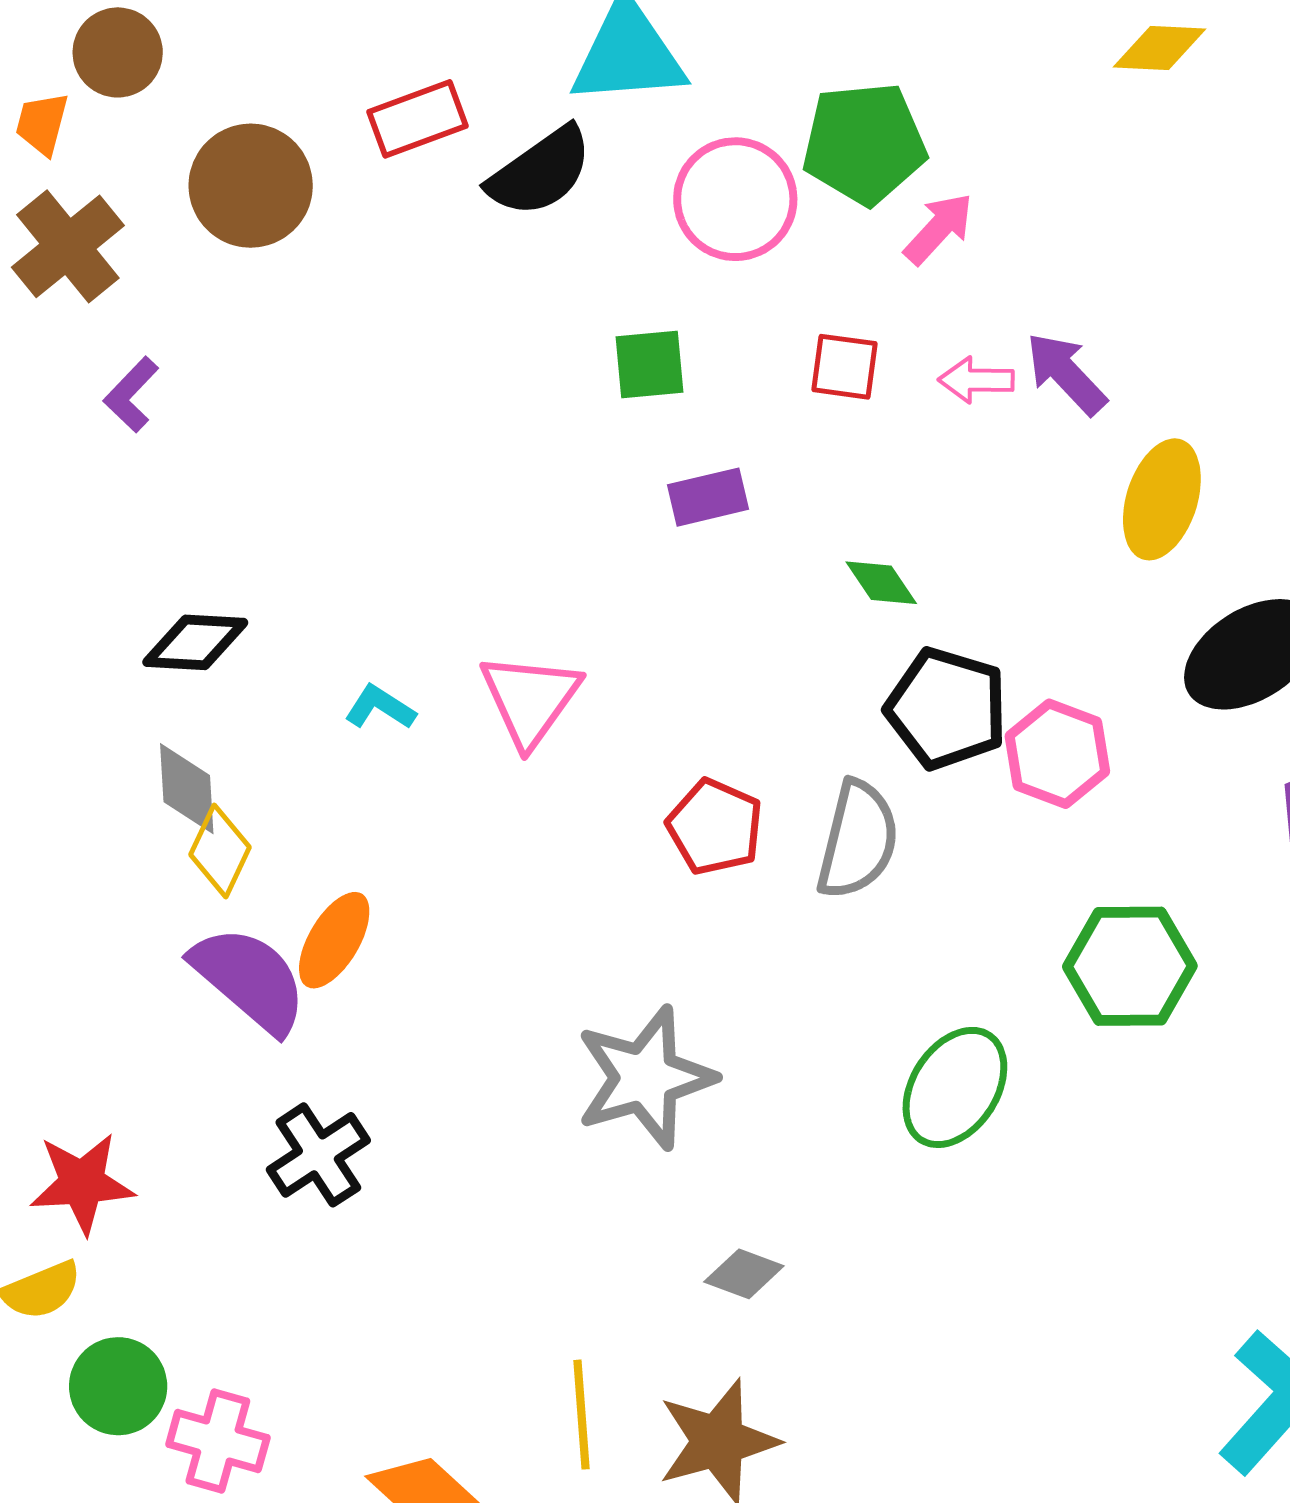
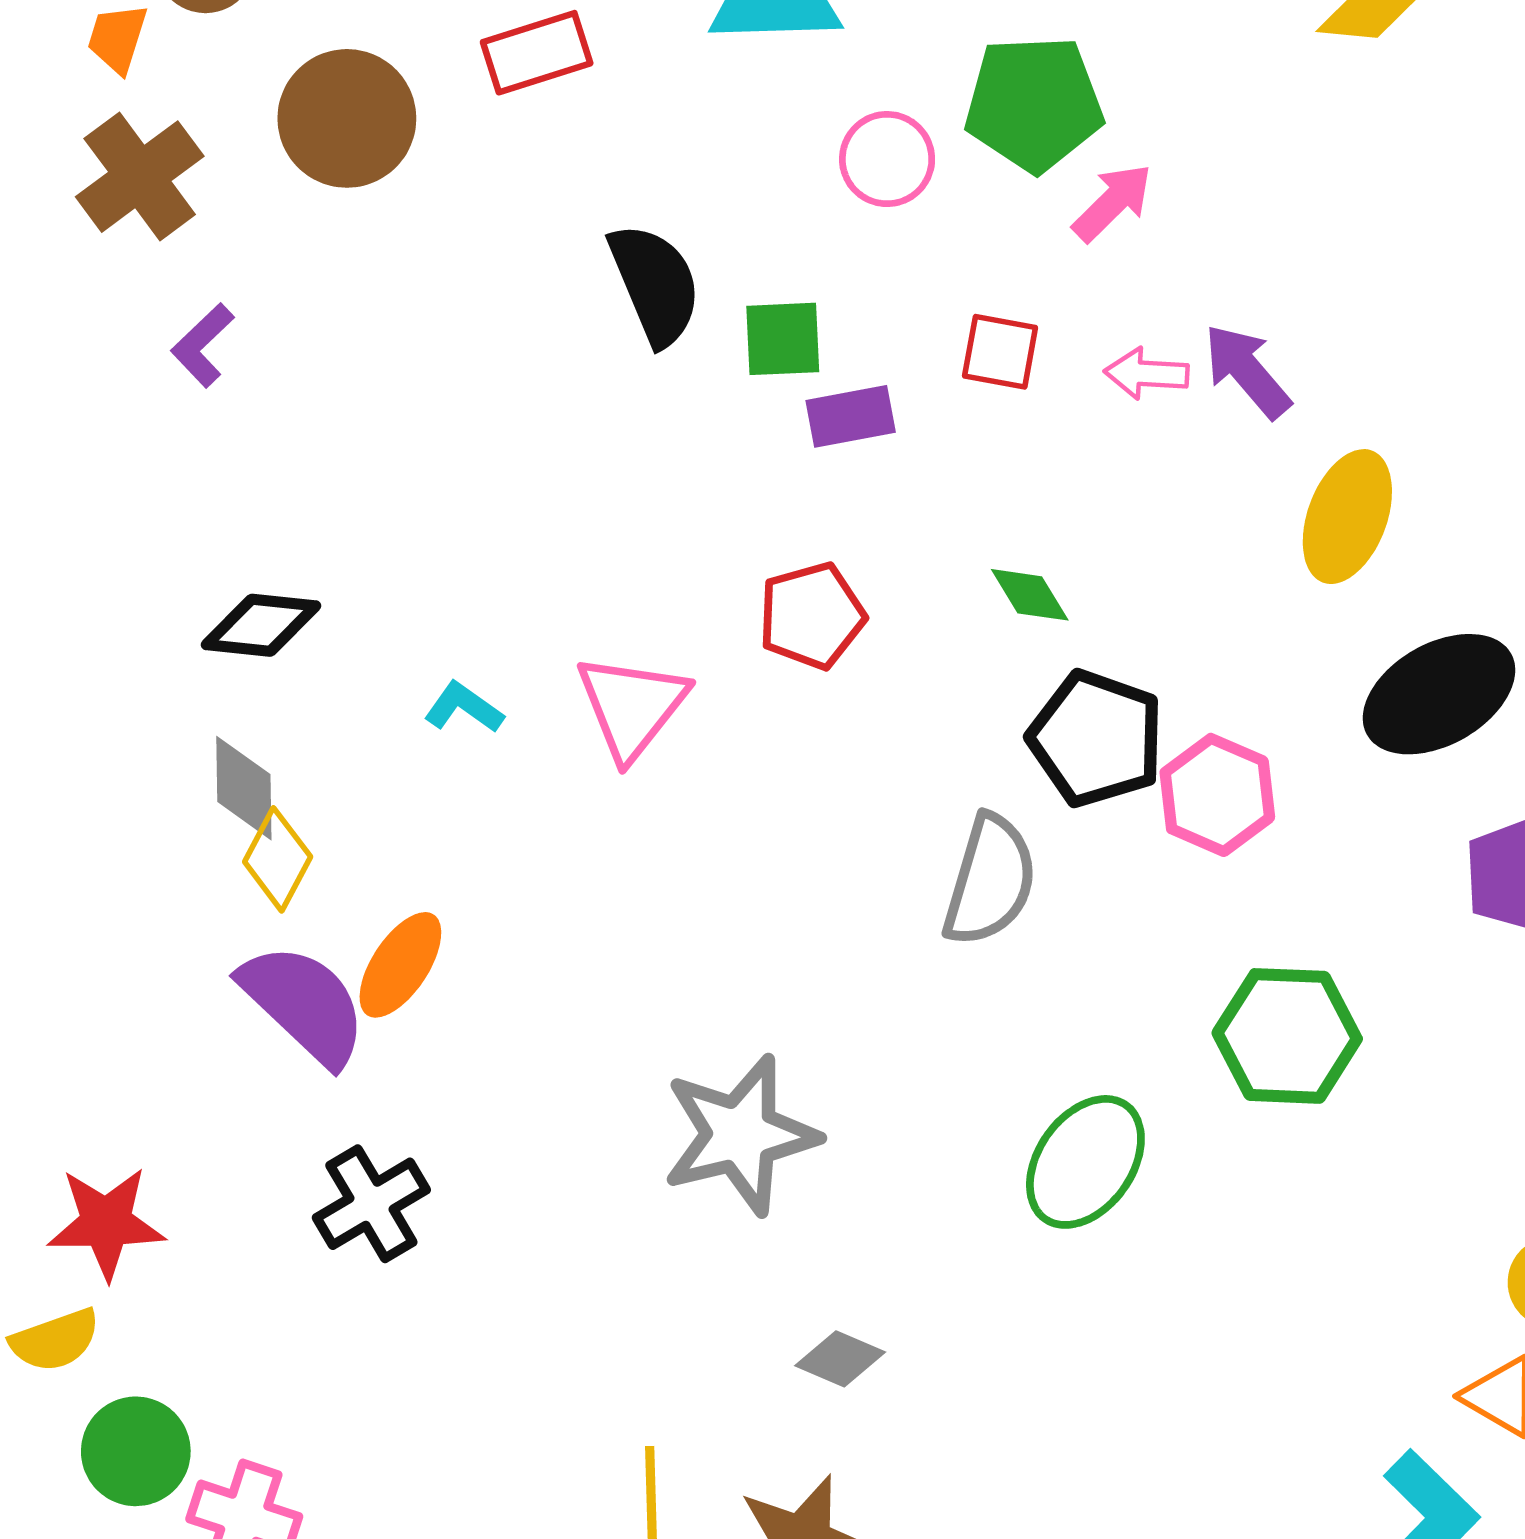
black semicircle: (540, 172) -> (655, 284), moved, turned -80
pink circle: (735, 199) -> (887, 159), size x0.7
purple rectangle: (708, 497) -> (851, 416), moved
red pentagon: (715, 827) -> (812, 616), moved, turned 30

